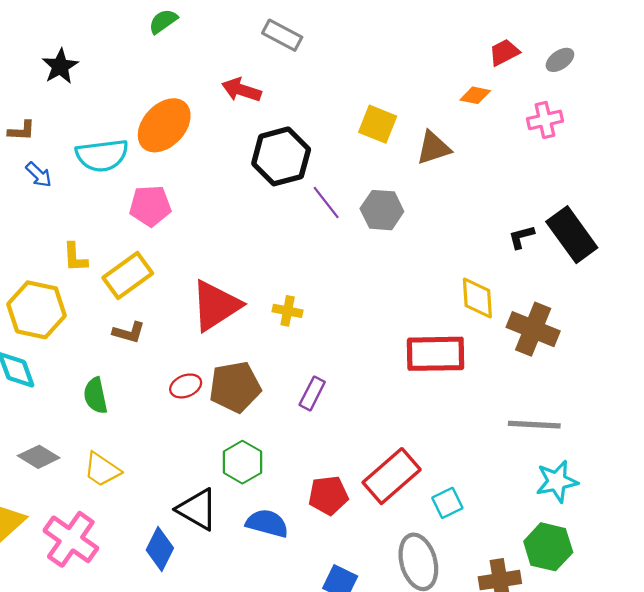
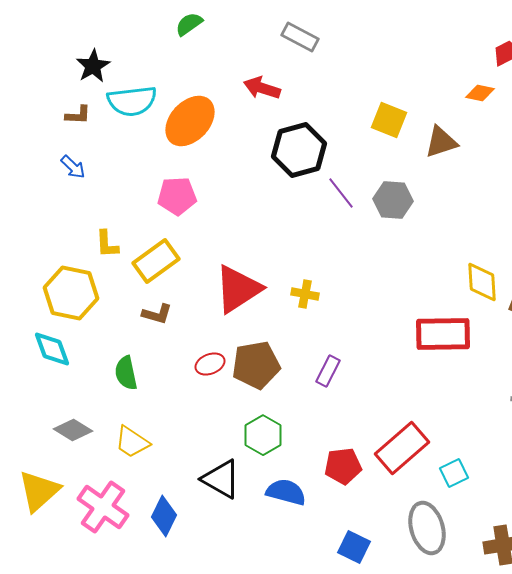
brown L-shape: (22, 131) -> (78, 115), moved
cyan semicircle: (102, 155) -> (132, 101), moved
blue diamond: (160, 549) -> (164, 516), moved

